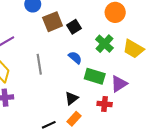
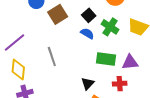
black square: (74, 27) -> (89, 15), moved
blue semicircle: (75, 58) -> (87, 34), moved
purple triangle: (119, 84) -> (130, 62), turned 36

